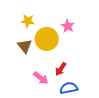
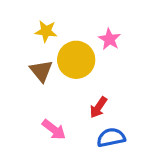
pink arrow: (41, 78) -> (54, 130), moved

